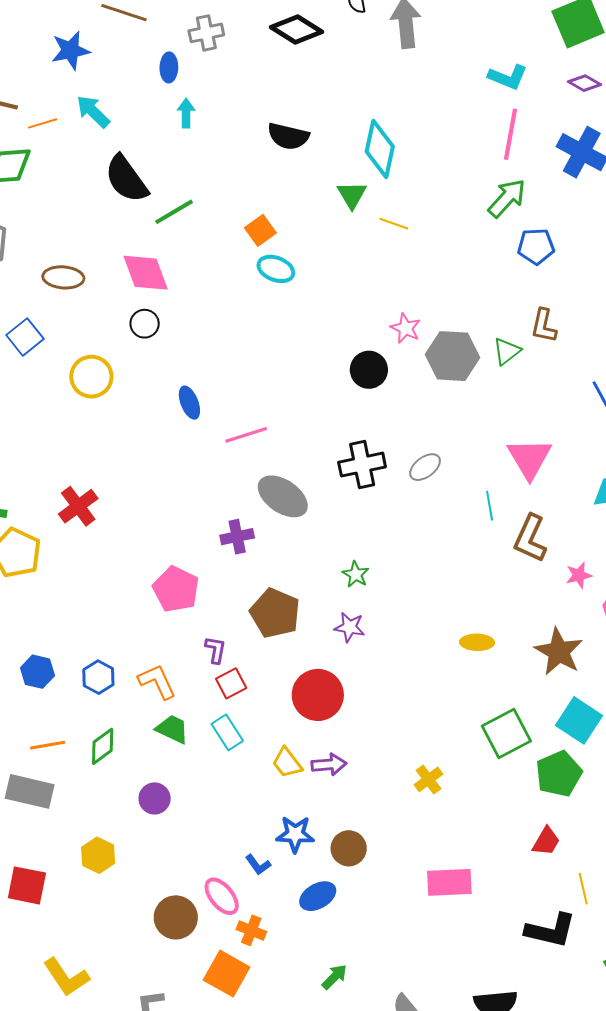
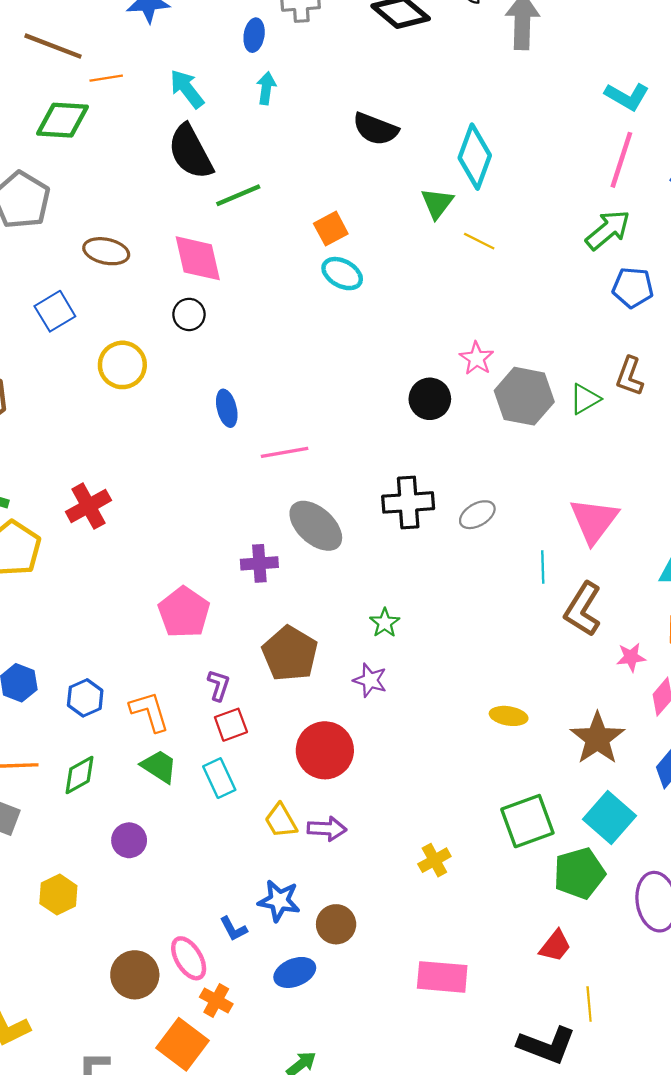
cyan arrow: (93, 111) -> (187, 89), moved

